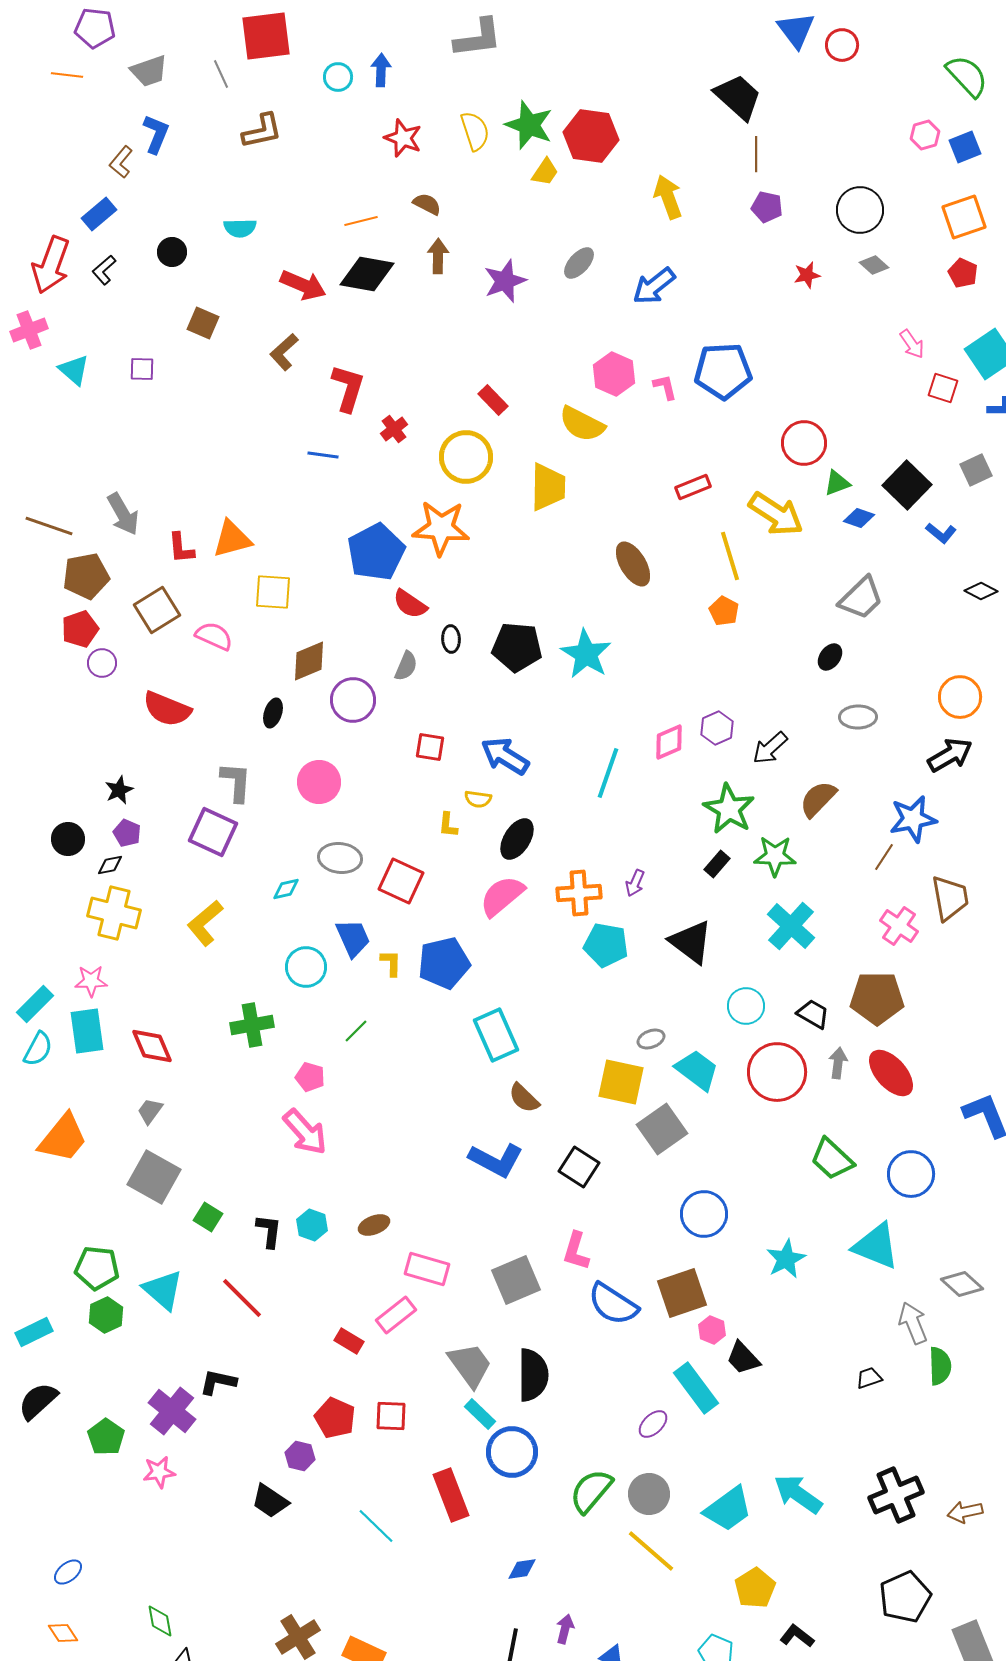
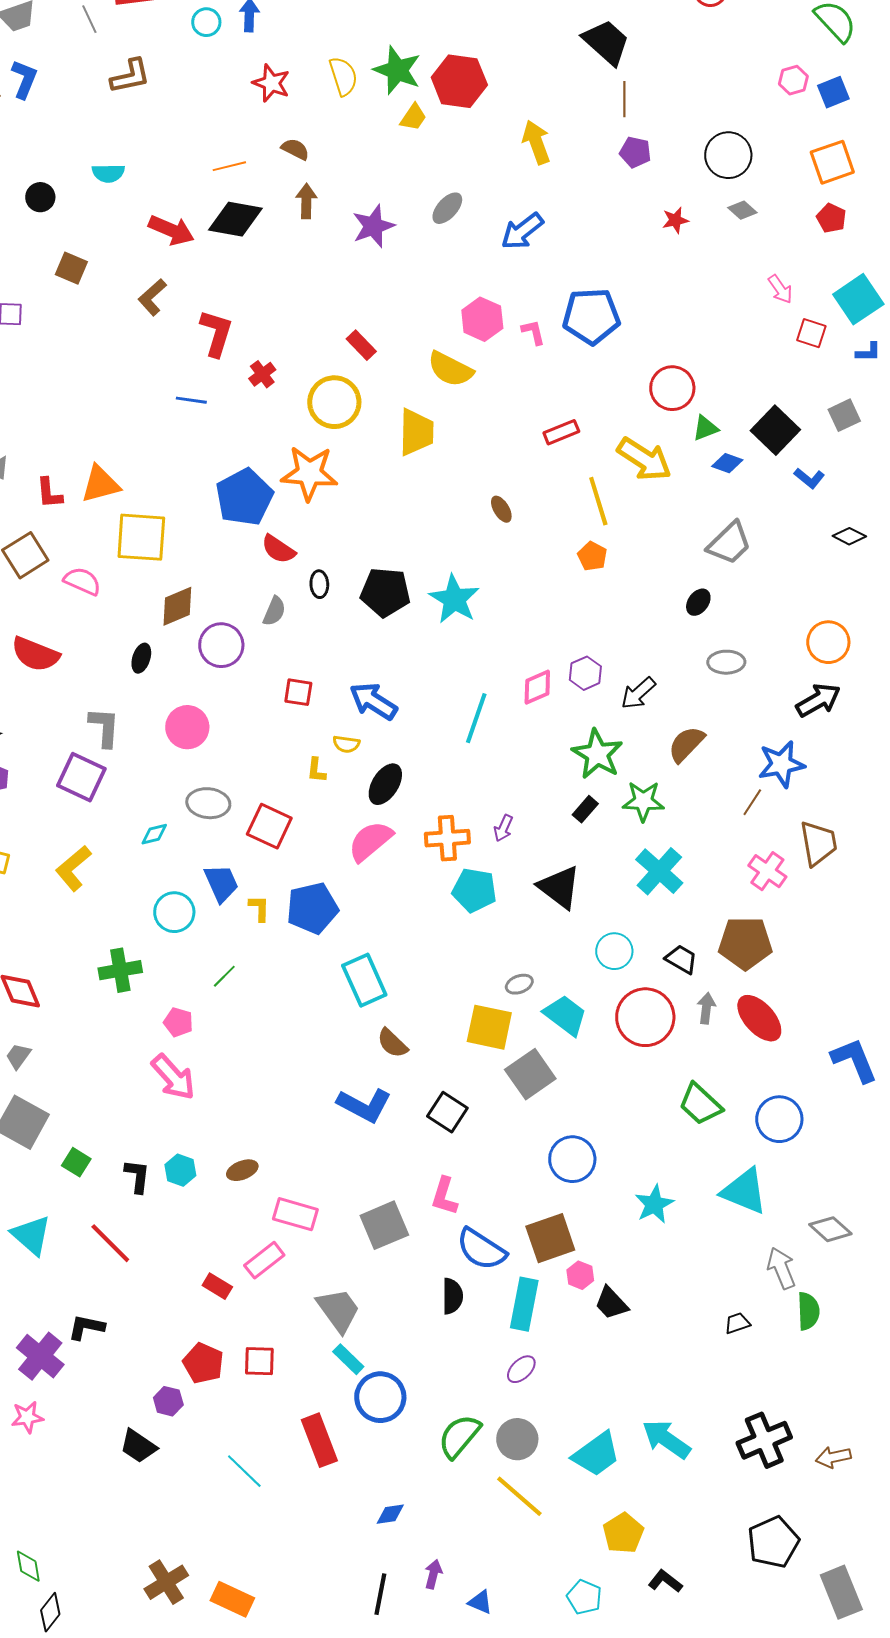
brown ellipse: (633, 564) -> (501, 509), size x0.6
yellow square: (273, 592) -> (141, 537), size x1.4
black semicircle: (533, 1375) -> (452, 1296), moved, size x0.7
cyan rectangle: (696, 1388) -> (524, 1304), moved, turned 48

